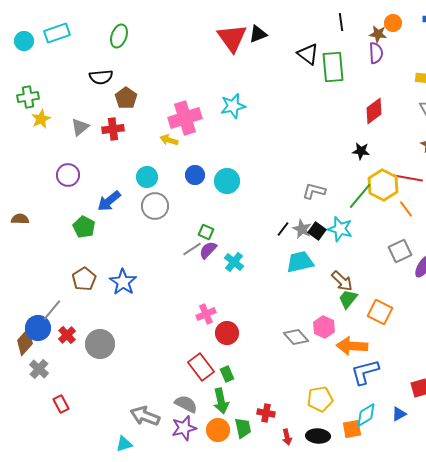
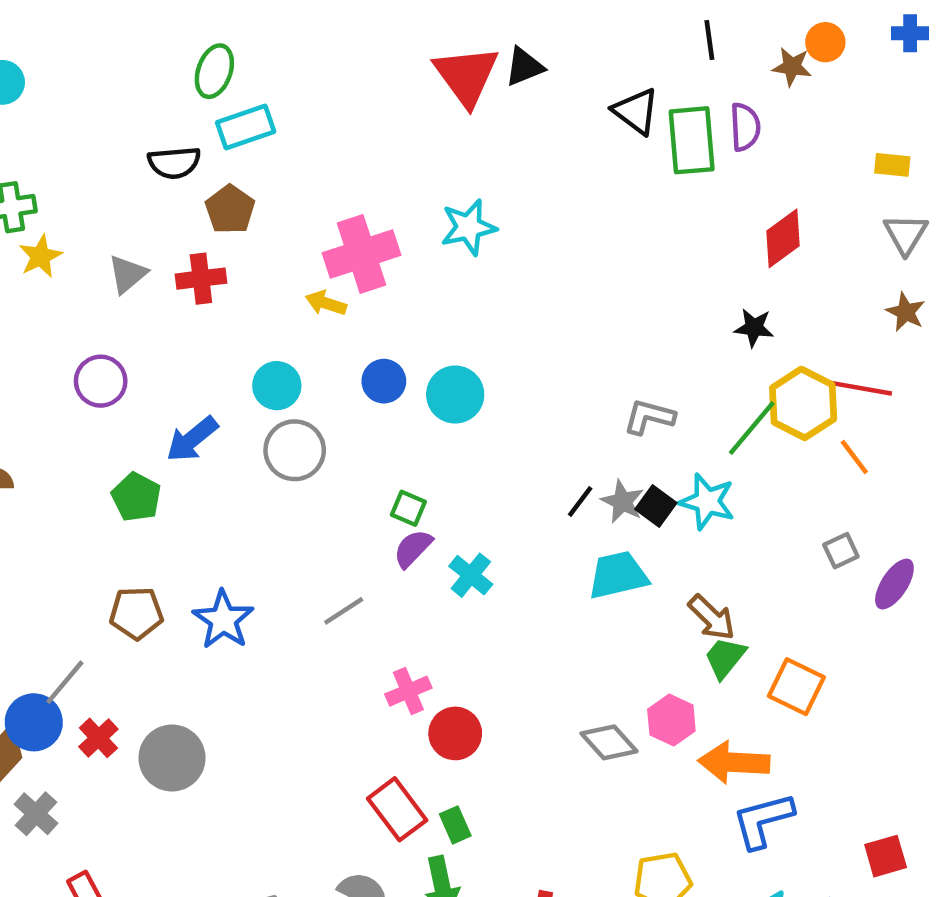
cyan rectangle: (57, 33) -> (246, 127), moved
purple semicircle: (376, 53) -> (745, 127), moved
gray line: (192, 249) -> (344, 611), moved
gray square: (400, 251) -> (841, 551), size x0.7
brown pentagon: (84, 279) -> (136, 613), turned 30

